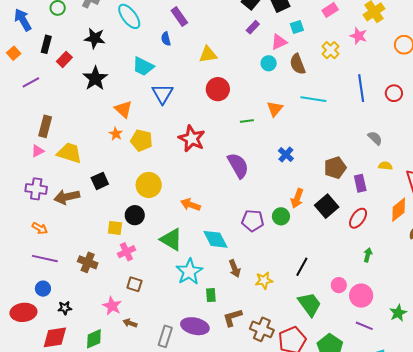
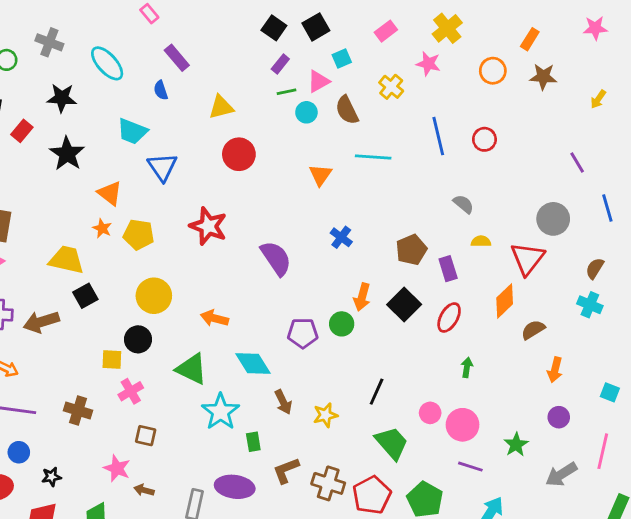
green line: (247, 121) -> (286, 92), moved
yellow trapezoid: (70, 153) -> (66, 260), moved

